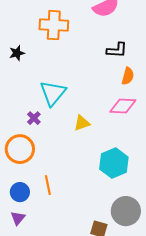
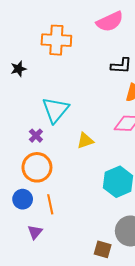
orange circle: (20, 149) -> (37, 167), moved
blue circle: (20, 192) -> (23, 199), moved
purple triangle: (18, 218) -> (35, 232), moved

